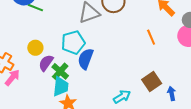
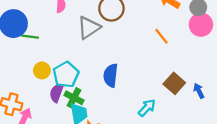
cyan pentagon: (73, 42) -> (66, 75), moved
yellow circle: (35, 48) -> (42, 70), moved
blue semicircle: (86, 59) -> (111, 75), moved

